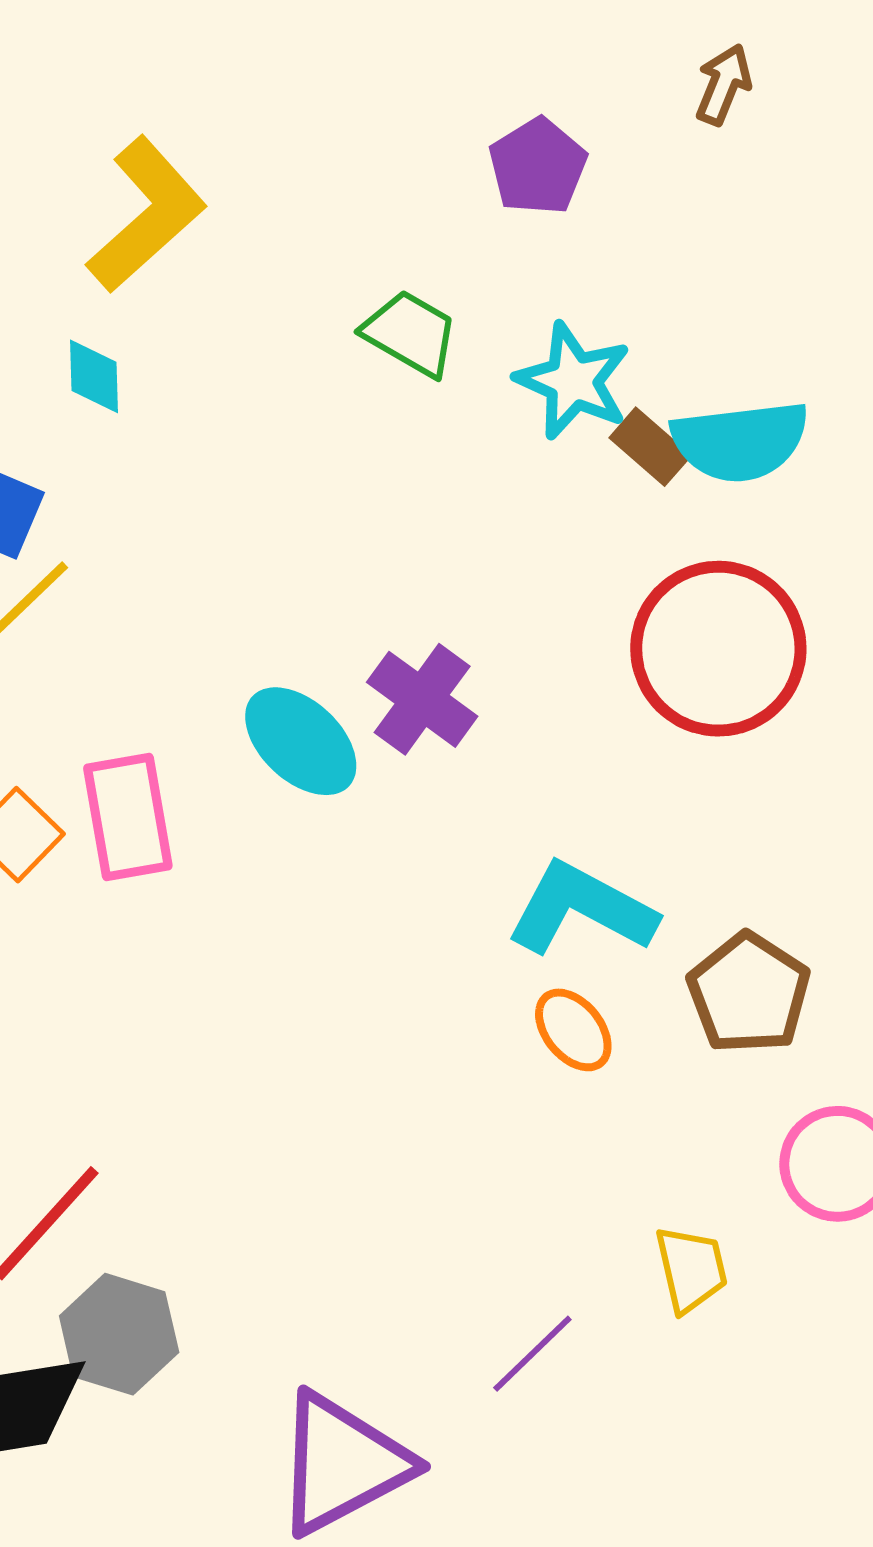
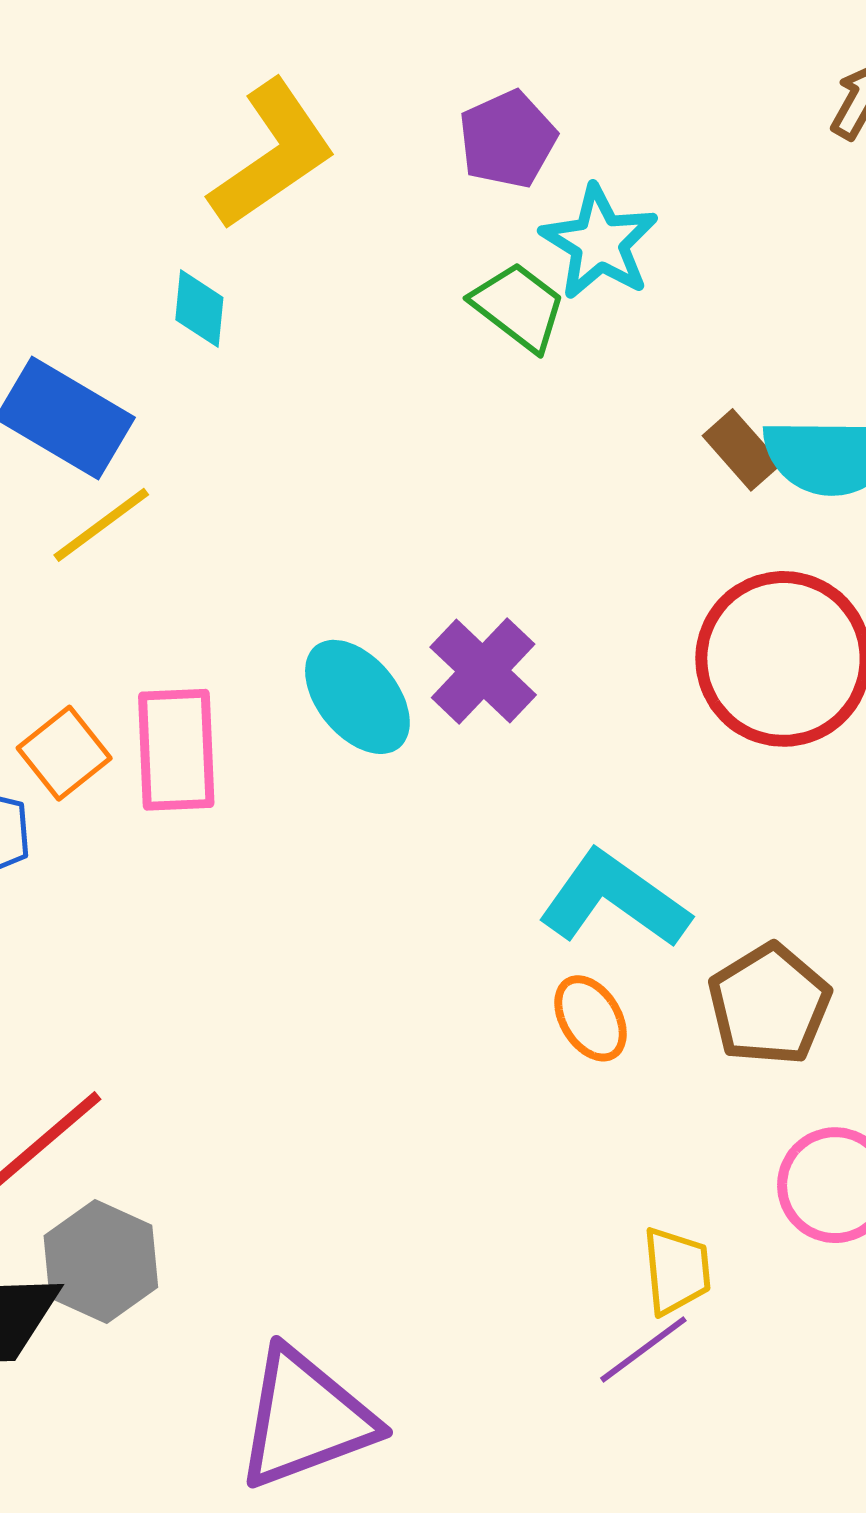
purple pentagon: (538, 166) -> (507, 139), moved
cyan star: (573, 381) -> (599, 242), moved
purple line: (532, 1354) -> (643, 1349), moved

